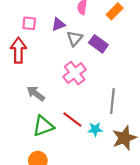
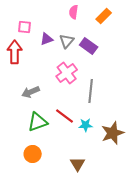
purple triangle: (58, 24) -> (47, 39), moved
gray arrow: (36, 94) -> (31, 92), turned -60
gray line: (112, 101) -> (91, 91), moved

